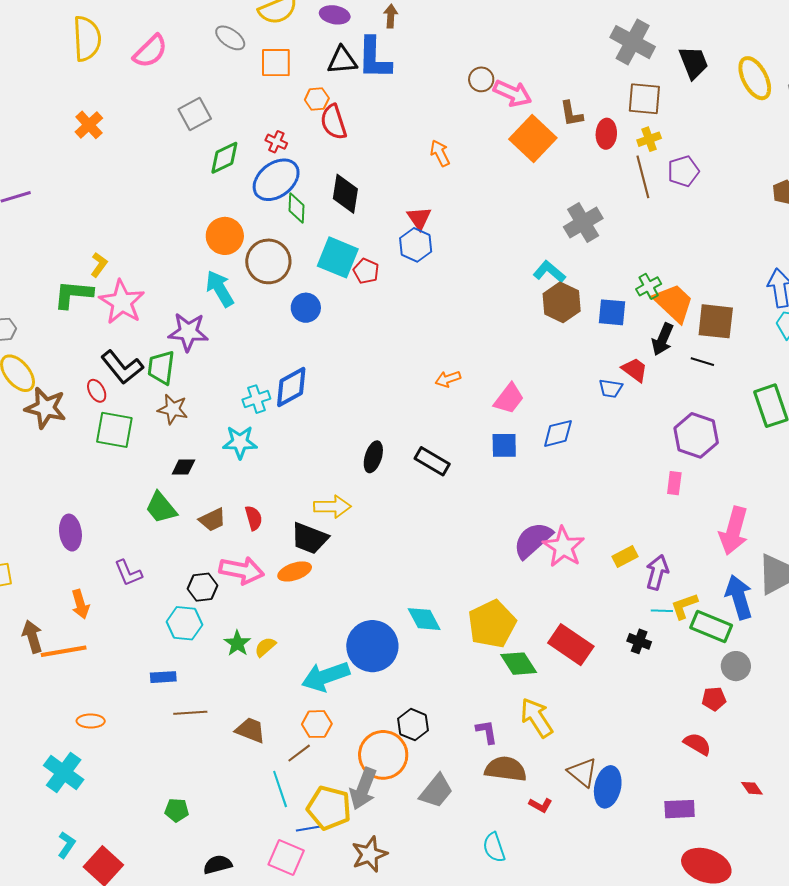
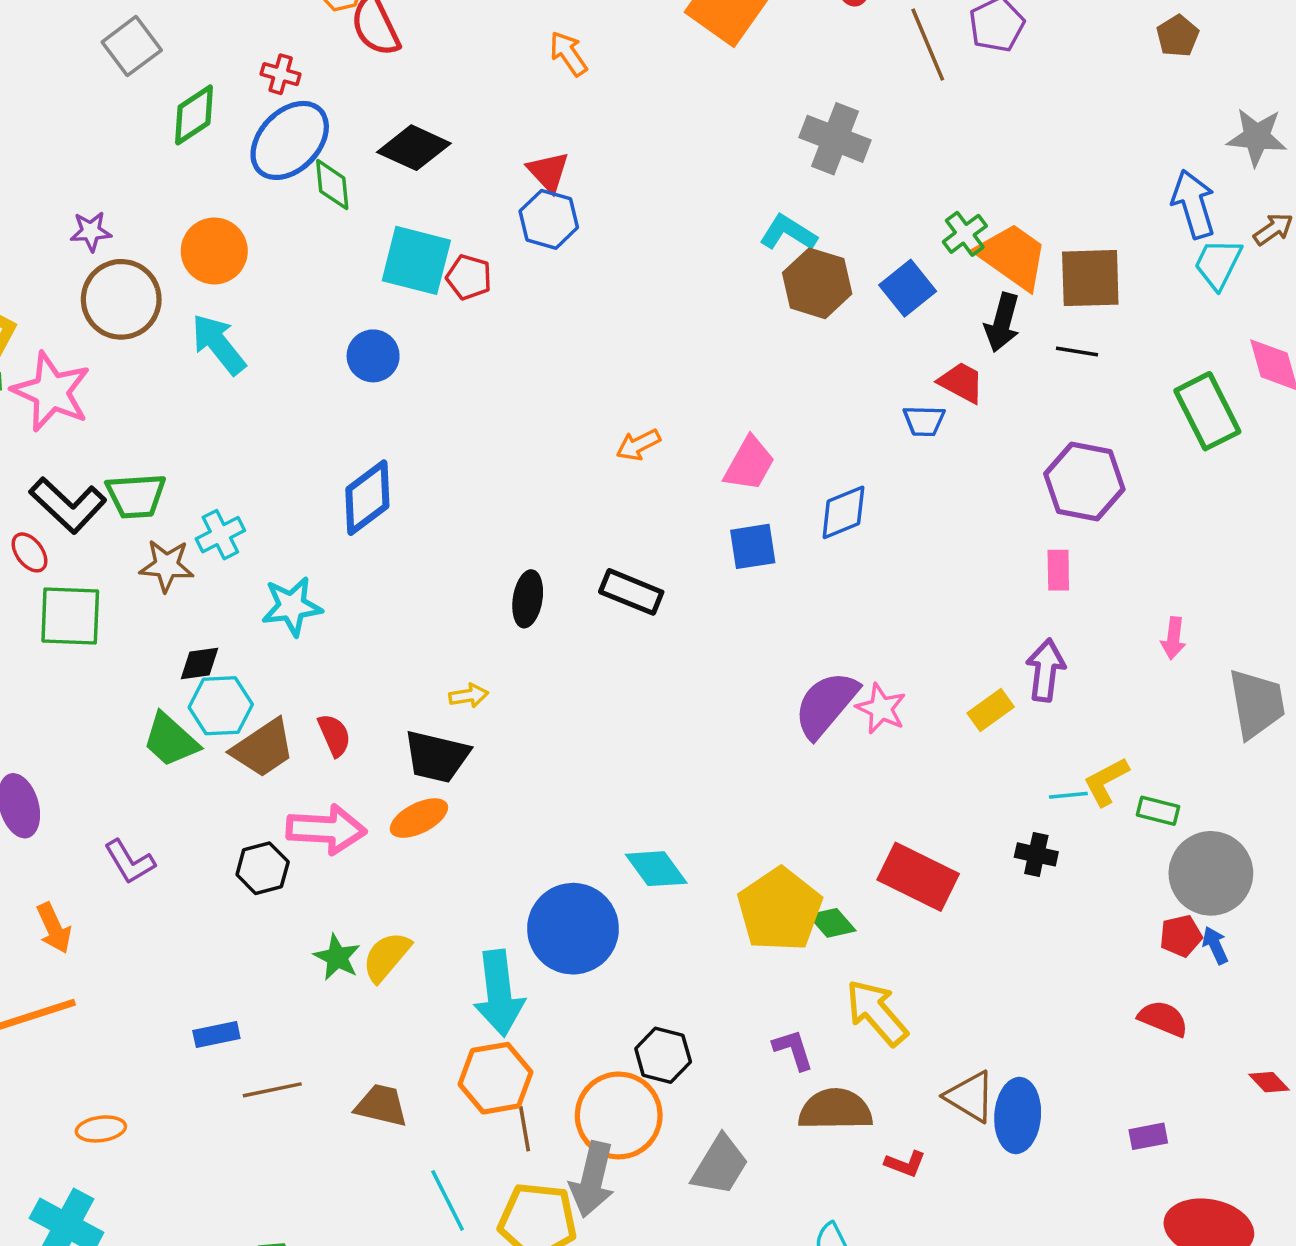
black diamond: (345, 194) -> (414, 148), turned -66
gray cross: (583, 223) -> (835, 139), turned -30
brown circle: (268, 261) -> (121, 299), moved
blue square: (612, 312) -> (908, 288), turned -36
purple star: (188, 332) -> (91, 231), moved, size x0.6
green trapezoid: (161, 367) -> (136, 496), turned -93
cyan cross: (256, 399) -> (220, 535), moved
yellow arrow: (332, 507) -> (469, 696), size x0.6
brown trapezoid: (212, 520) -> (263, 748), size x1.4
pink arrow: (734, 531) -> (1173, 638), size x0.5
pink star: (563, 547) -> (881, 709), size x0.7
purple arrow: (657, 572) -> (1046, 670), moved
blue arrow: (739, 597) -> (1215, 945), moved, size x0.5
cyan hexagon: (184, 623) -> (221, 706), moved
yellow pentagon: (492, 624) -> (780, 910), moved
green rectangle: (711, 627) -> (1158, 811), size x0.6
yellow semicircle: (265, 647) -> (386, 957), size x1.4
green diamond: (519, 664) -> (832, 923), size x0.7
gray circle: (736, 666) -> (1211, 873), size x1.6
cyan arrow: (326, 676) -> (499, 993), turned -69
orange hexagon: (317, 724) -> (496, 1078), size x1.4
brown line: (299, 753) -> (524, 1129), moved, turned -55
purple rectangle: (680, 809) -> (1148, 1136), size x0.7

